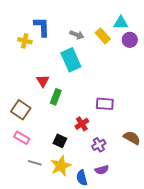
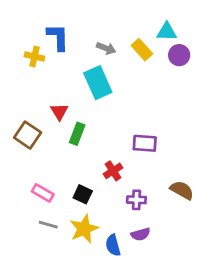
brown square: (21, 110) -> (28, 135), moved
pink rectangle: (22, 138) -> (43, 193), moved
purple cross: (99, 145) -> (136, 200), turned 32

